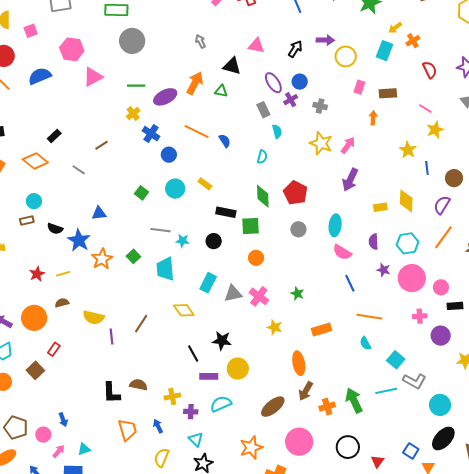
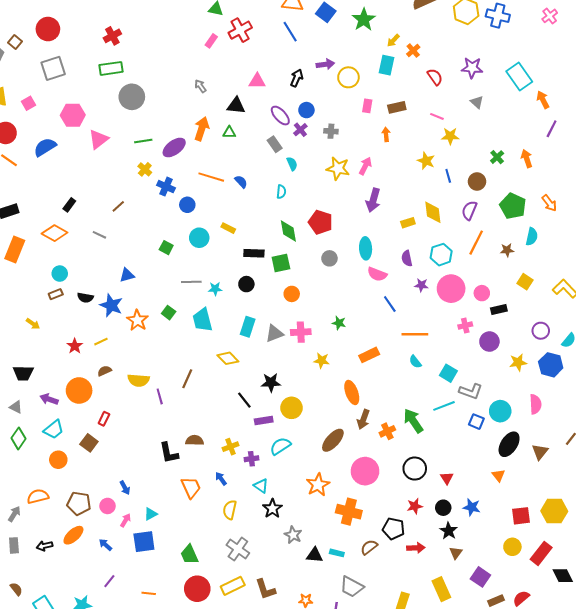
yellow star: (435, 130) -> (450, 136), turned 30
pink cross: (259, 296) -> (301, 332), turned -30
blue square: (411, 451) -> (476, 422), moved

